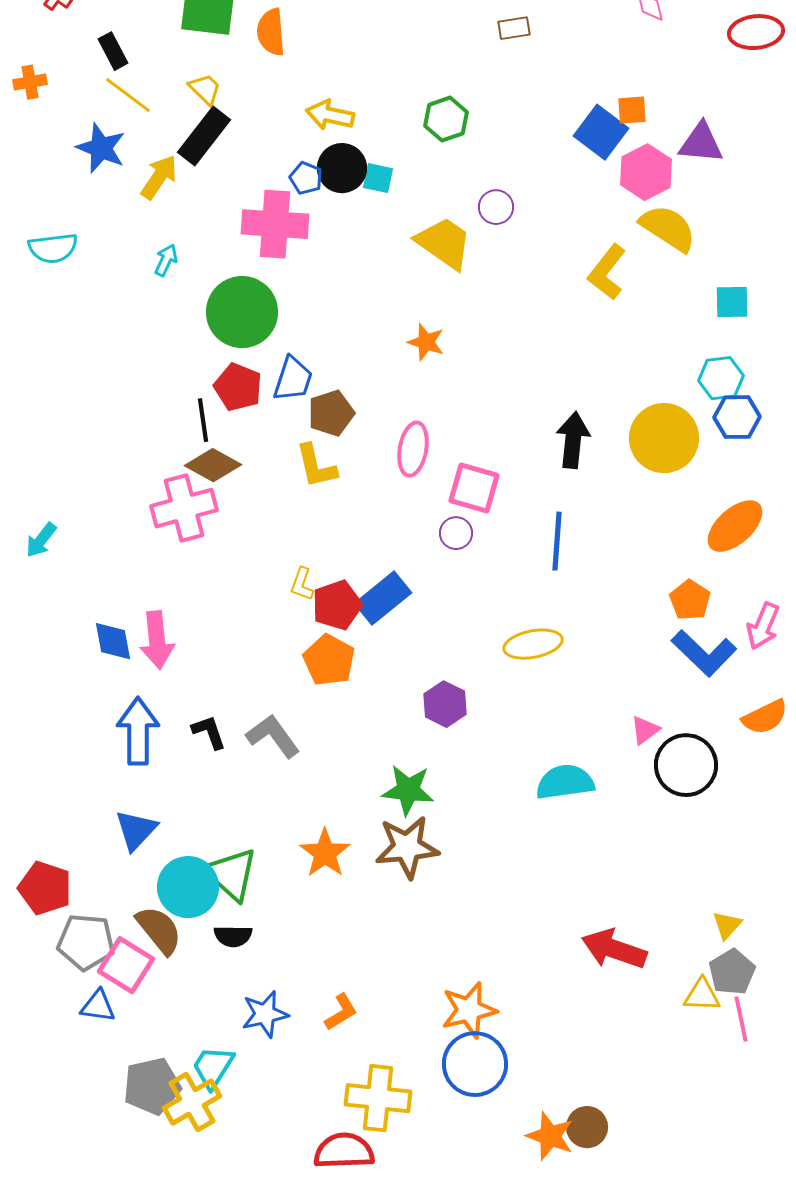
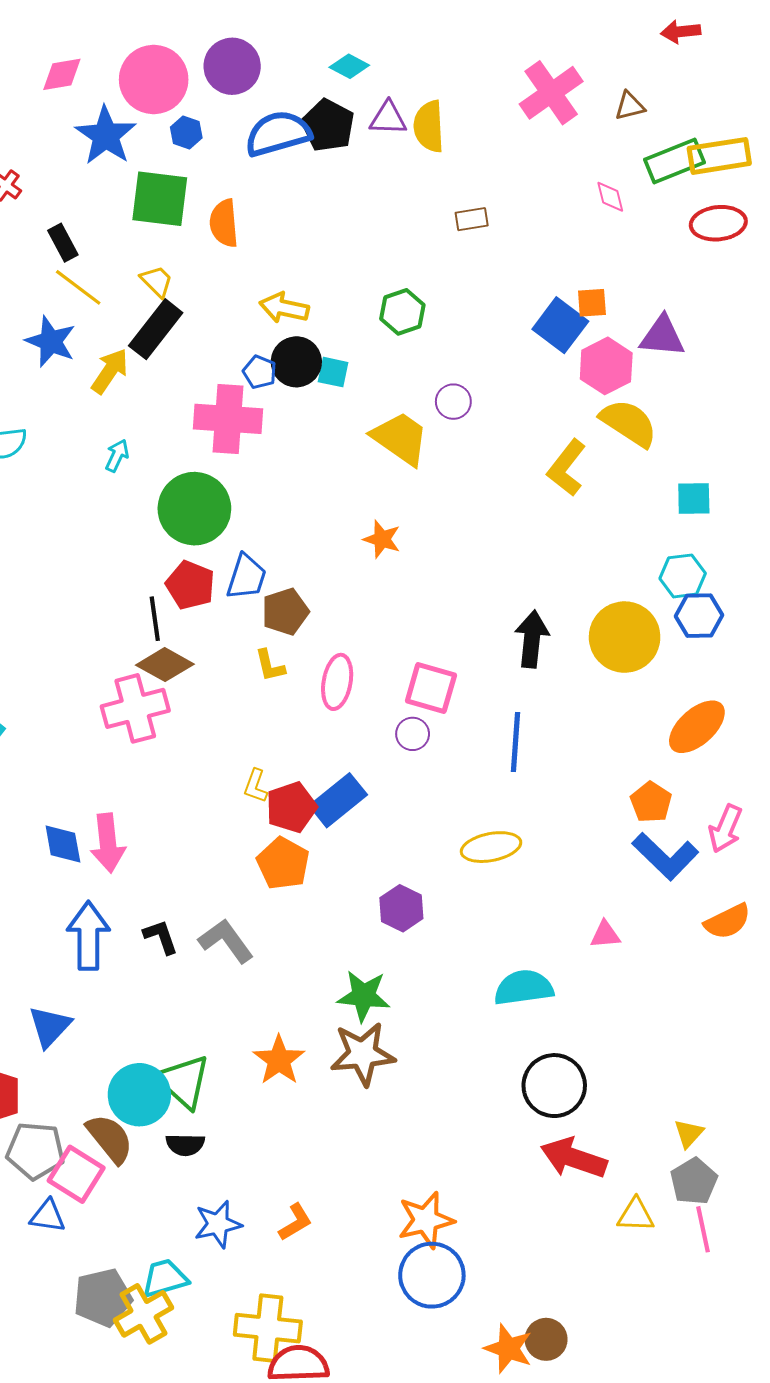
pink ellipse: (413, 449) -> (337, 682), moved
yellow L-shape: (316, 466) -> (270, 666), size x0.7
pink triangle: (645, 730) -> (605, 935), turned 32
black circle: (686, 765) -> (554, 1086), moved
blue triangle: (136, 830) -> (50, 1026), moved
yellow triangle: (702, 995) -> (636, 1215), moved
cyan trapezoid: (213, 1067) -> (165, 1278), turned 42
yellow cross: (378, 1098) -> (268, 1328), moved

